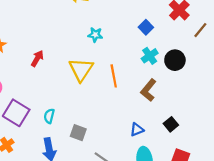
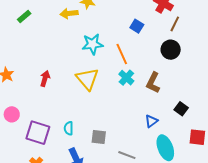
brown line: (200, 30) -> (175, 24), moved
cyan star: (95, 35) -> (93, 44), size x1.5
cyan cross: (150, 56) -> (126, 78), moved
orange line: (114, 76) -> (122, 54), moved

